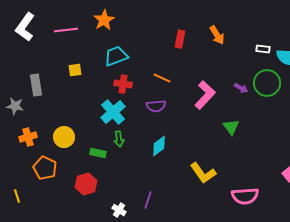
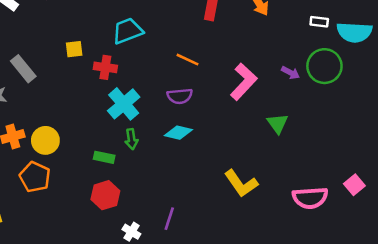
red cross: (123, 84) -> (105, 67), moved
gray rectangle: (36, 85) -> (23, 69), turned -30
yellow circle: (64, 137) -> (45, 140), moved
cyan diamond: (159, 146) -> (178, 133), moved, turned 50
red hexagon: (86, 184) -> (105, 195), moved
pink semicircle: (245, 196) -> (310, 198), moved

